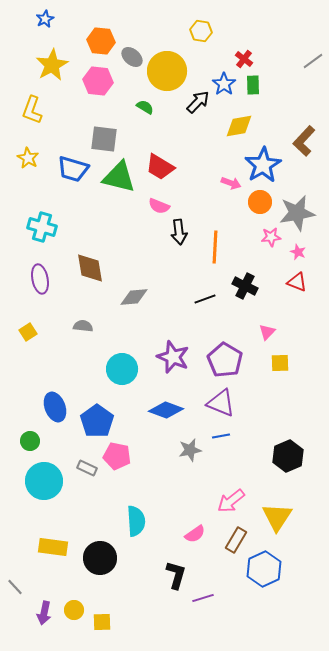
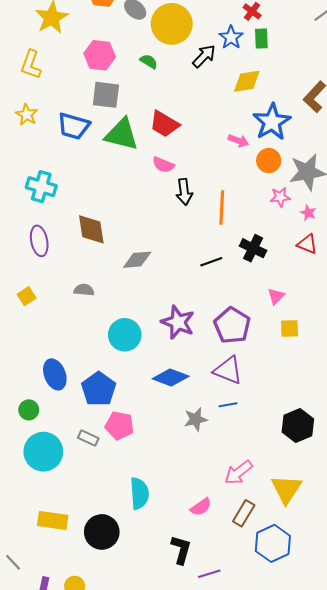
pink hexagon: (98, 81) -> (100, 55), moved

